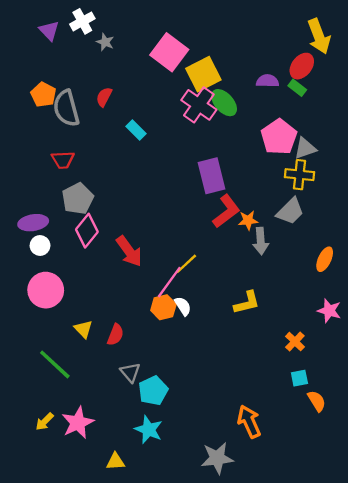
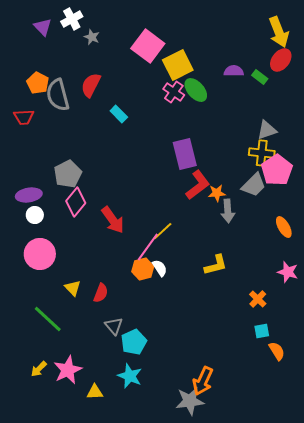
red ellipse: (302, 66) -> (281, 60), moved
red semicircle: (104, 97) -> (91, 85), size x1.4
pink cross: (199, 105) -> (174, 92), size x0.7
pink pentagon: (279, 137) -> (277, 170), moved
red trapezoid: (63, 160) -> (24, 117), moved
orange ellipse: (325, 259) -> (284, 227), turned -55
orange arrow: (249, 422) -> (203, 381), moved, turned -132
yellow triangle: (115, 462) -> (95, 392), moved

